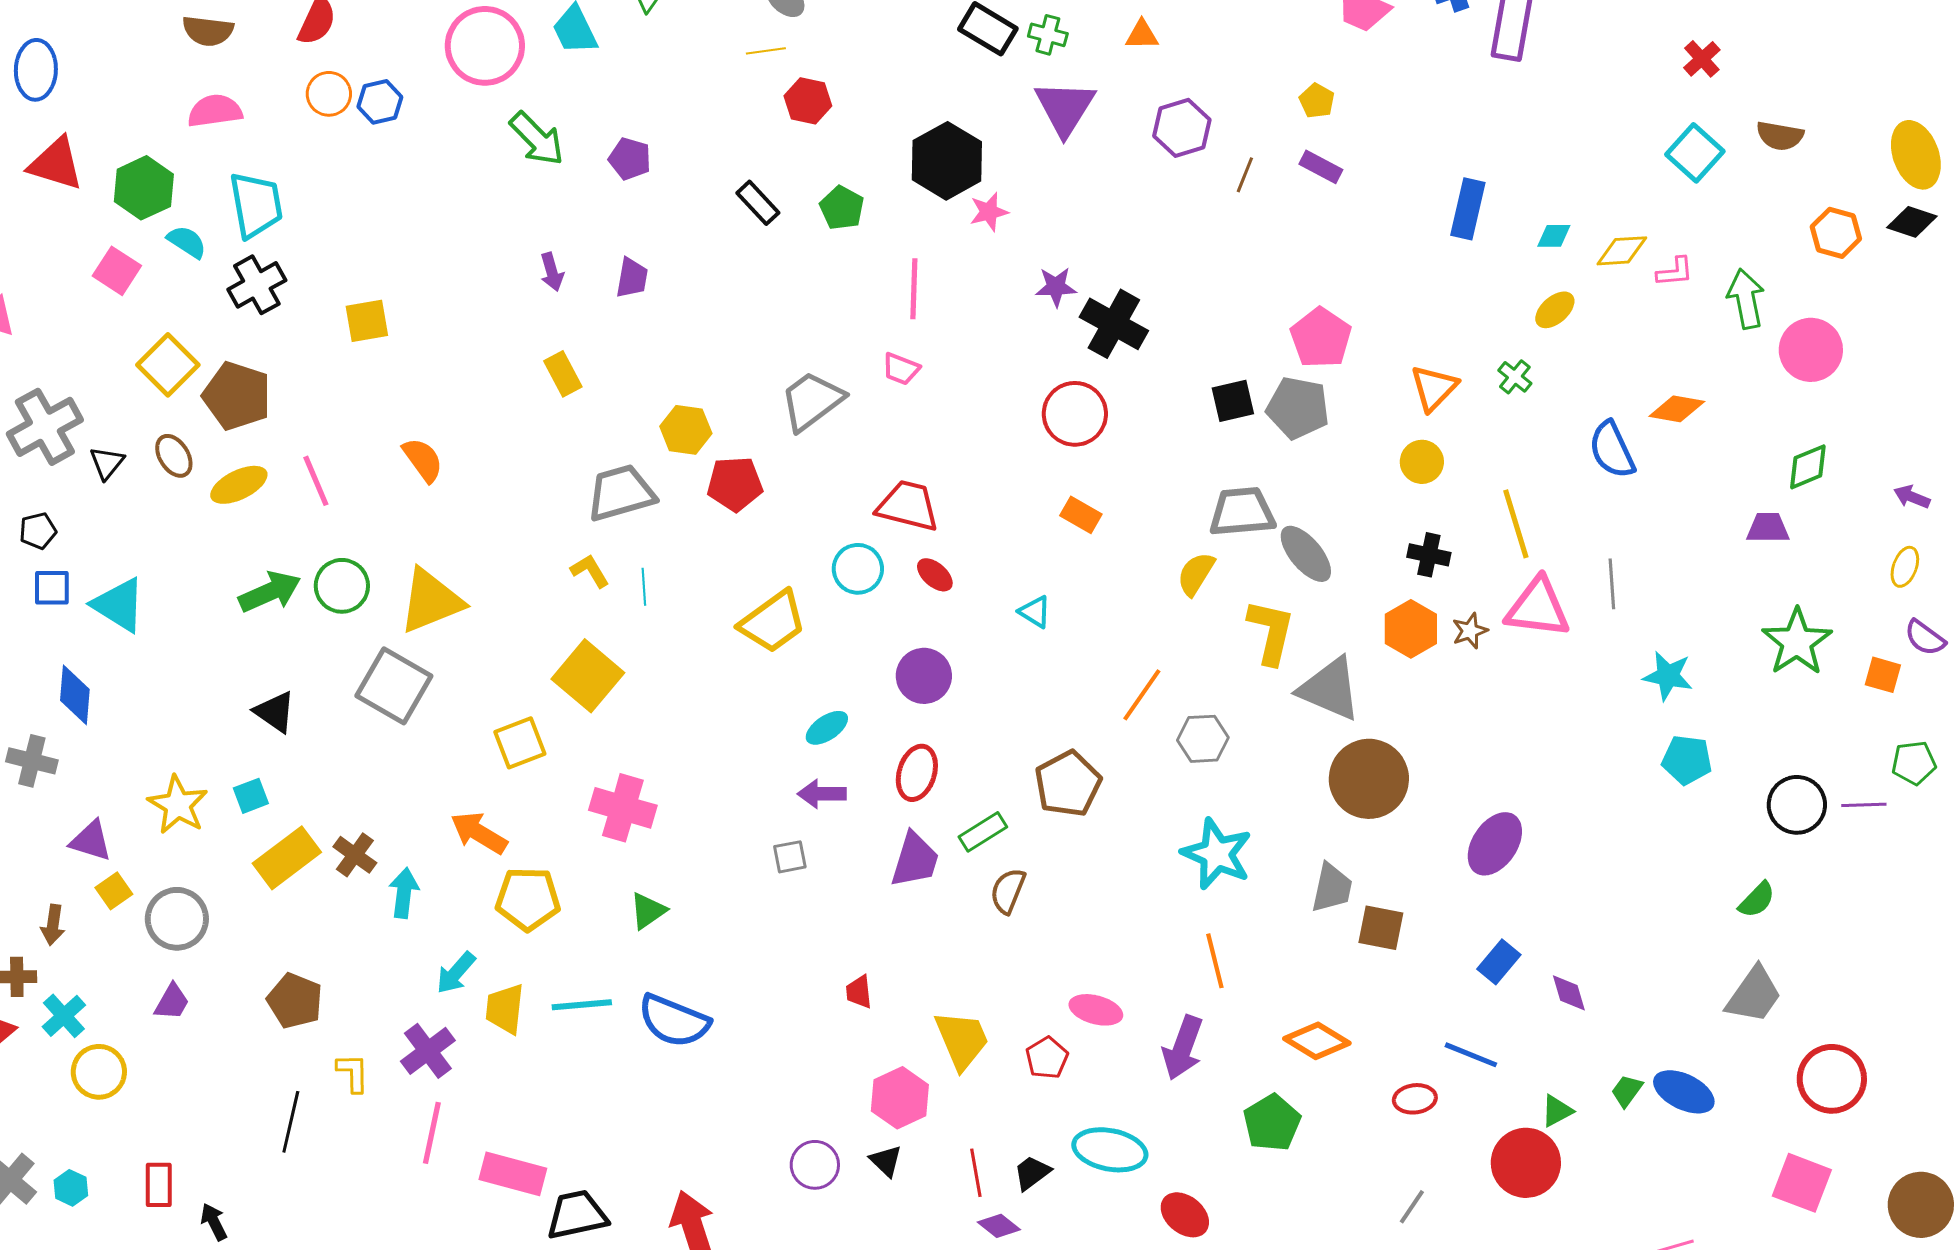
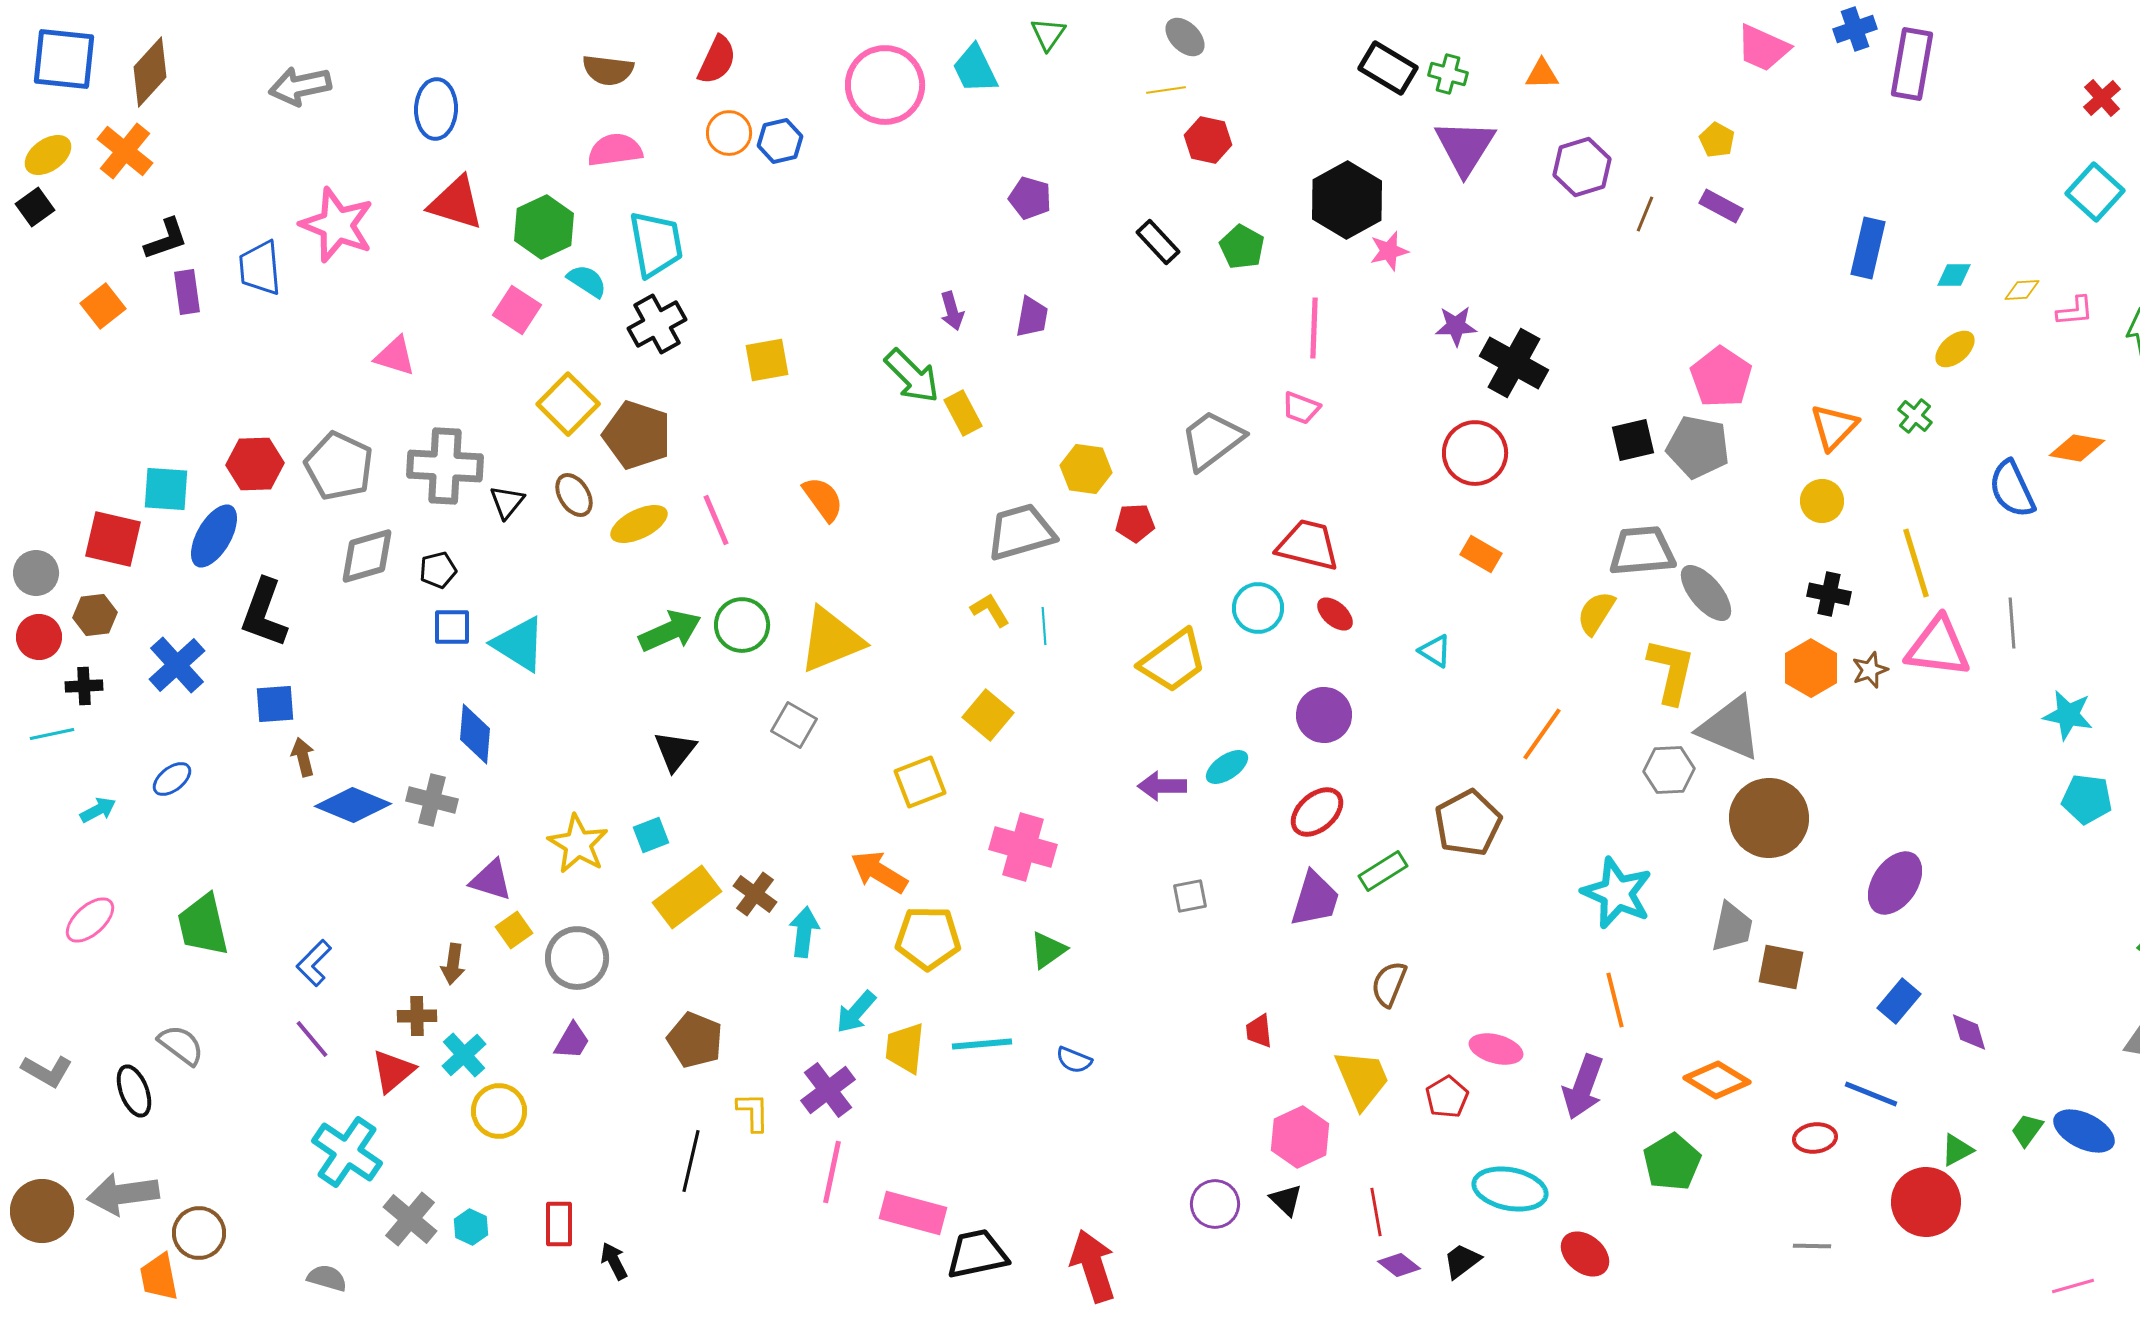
green arrow: (537, 139) -> (912, 376), moved
yellow diamond: (1622, 251) -> (2022, 290), size x0.7
gray cross: (45, 427) -> (445, 466), turned 32
red pentagon: (735, 484) -> (1135, 523), size x0.7
yellow square: (588, 676) -> (988, 715), size x0.7
gray square: (394, 686) -> (794, 725), size x0.6
black triangle: (275, 712) -> (675, 751), turned 33
gray hexagon: (1203, 739) -> (1669, 770), moved
red ellipse: (917, 773) -> (1317, 812), turned 32
purple arrow: (822, 794) -> (1162, 786), moved
brown semicircle: (1008, 891) -> (1389, 984), moved
blue semicircle: (674, 1021) -> (1074, 1060), size x0.5
black trapezoid: (1032, 1173) -> (1462, 1261), moved
gray line: (1412, 1207) -> (1812, 1246), turned 57

